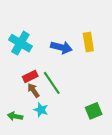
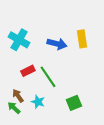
brown arrow: (33, 90) -> (18, 96), moved
green square: (94, 111) -> (74, 103), moved
green arrow: (15, 116) -> (14, 108), turned 32

